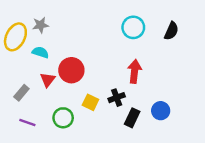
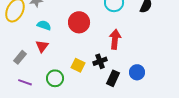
cyan semicircle: (40, 52) -> (44, 25), moved
red circle: (71, 70) -> (79, 22), moved

